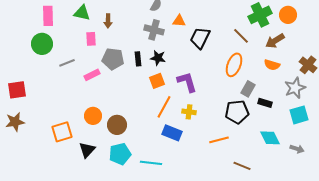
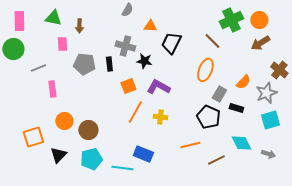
gray cross: (154, 30) -> (125, 46), moved
brown arrow: (275, 41) -> (260, 43), moved
black star: (158, 58) -> (144, 61), moved
orange semicircle: (272, 65) -> (243, 82), moved, turned -63
pink rectangle: (92, 75) -> (52, 89), moved, turned -70
purple L-shape: (187, 82) -> (158, 87), turned -45
black pentagon: (237, 112) -> (208, 117), turned 30
blue rectangle: (172, 133) -> (143, 154), moved
brown line: (242, 166) -> (216, 160), moved, turned -48

